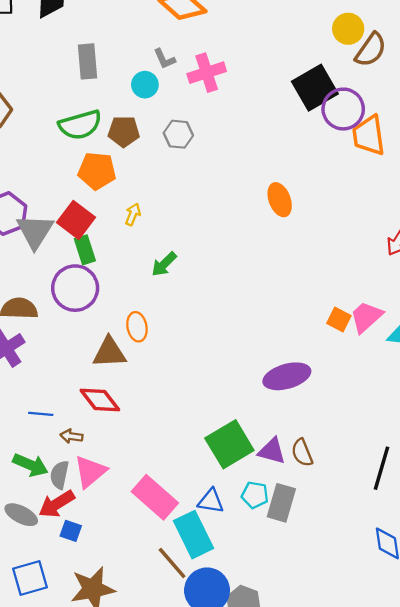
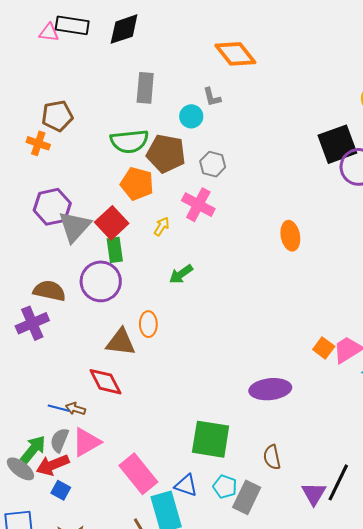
pink cross: (207, 73) -> (198, 205), moved, turned 36
brown pentagon: (124, 131) -> (166, 154), size x1.4
blue line: (41, 414) -> (59, 408), moved
green square: (229, 444) -> (211, 439), turned 30
purple triangle: (272, 451) -> (314, 494), moved, turned 36
green arrow: (30, 465) -> (33, 449), moved, turned -84

